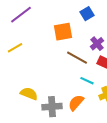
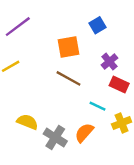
brown line: (77, 58) -> (68, 78), moved
gray cross: (52, 107) -> (55, 137), turned 36

